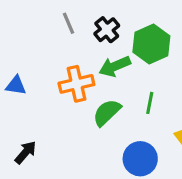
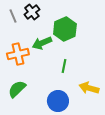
black cross: (107, 30) -> (32, 12), moved
green semicircle: (107, 113) -> (17, 89), moved

